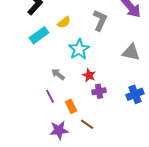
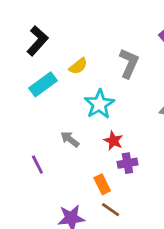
purple line: (50, 96) -> (37, 165), moved
orange rectangle: (71, 106) -> (102, 184), moved

